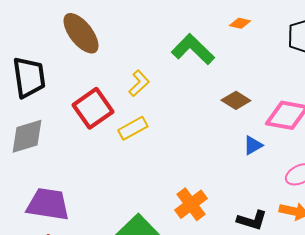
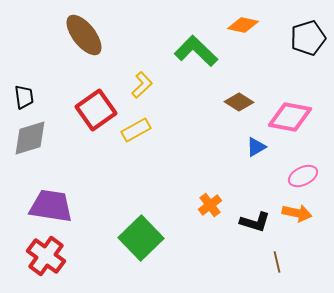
orange diamond: (240, 23) -> (243, 25), size x1.4
black trapezoid: (29, 77) -> (24, 97), moved, size x0.6
orange cross: (191, 204) -> (210, 205), moved, size x0.7

